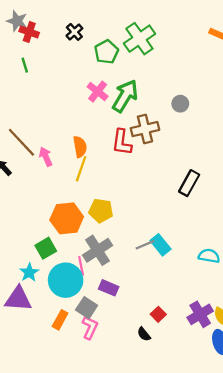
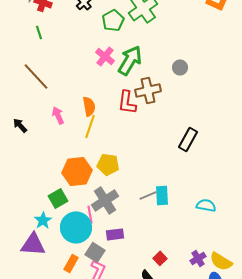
brown line: (21, 142) -> (36, 76), moved
cyan rectangle: (160, 245) -> (162, 195), turned 36
purple rectangle: (109, 288) -> (115, 234), turned -30
purple cross: (200, 314) -> (198, 258), size x0.7

